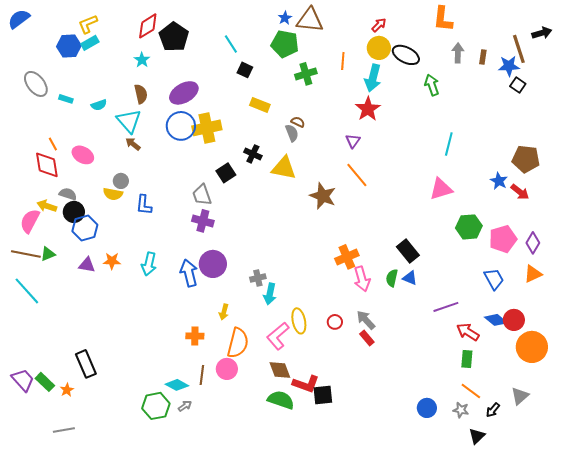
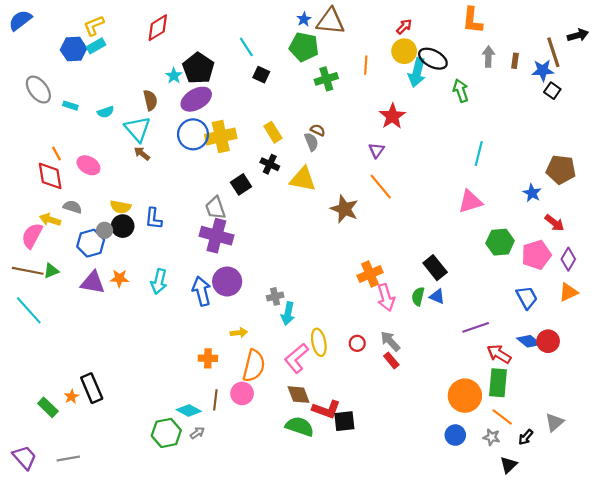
black pentagon: (174, 37) -> (198, 68), moved
cyan star: (142, 60) -> (174, 76), moved
cyan arrow: (373, 78) -> (417, 73), moved
yellow rectangle: (260, 105) -> (273, 132), moved, turned 36
gray circle: (121, 181) -> (104, 230), moved
red arrow: (520, 192) -> (554, 223), moved
black circle: (74, 212) -> (123, 226), moved
purple cross: (203, 221) -> (216, 236), size x1.4
purple triangle: (87, 265) -> (93, 283), size x1.4
yellow arrow: (224, 312) -> (239, 333), turned -112
orange circle: (532, 347) -> (465, 396), moved
green rectangle: (467, 359) -> (498, 383), size x1.5
purple trapezoid: (23, 380) -> (25, 457), moved
orange star: (67, 390) -> (71, 397), moved

